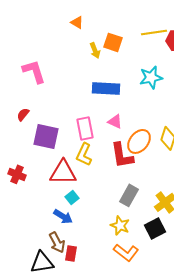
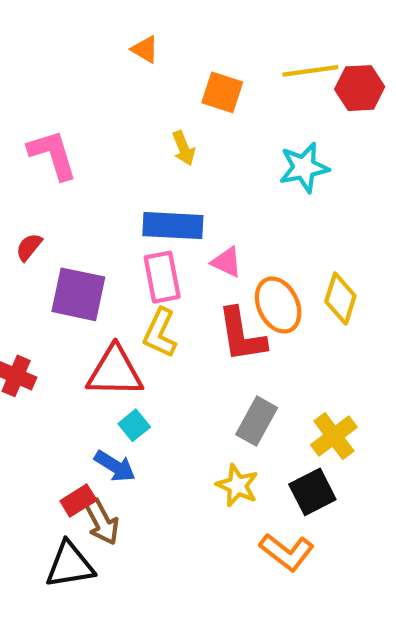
yellow arrow: (95, 50) -> (184, 148), moved
blue rectangle: (106, 88) -> (173, 226), moved
orange ellipse: (139, 141) -> (278, 305), turned -65
orange L-shape: (126, 252) -> (287, 552), moved
red rectangle: (71, 253) -> (78, 500), moved, turned 49

